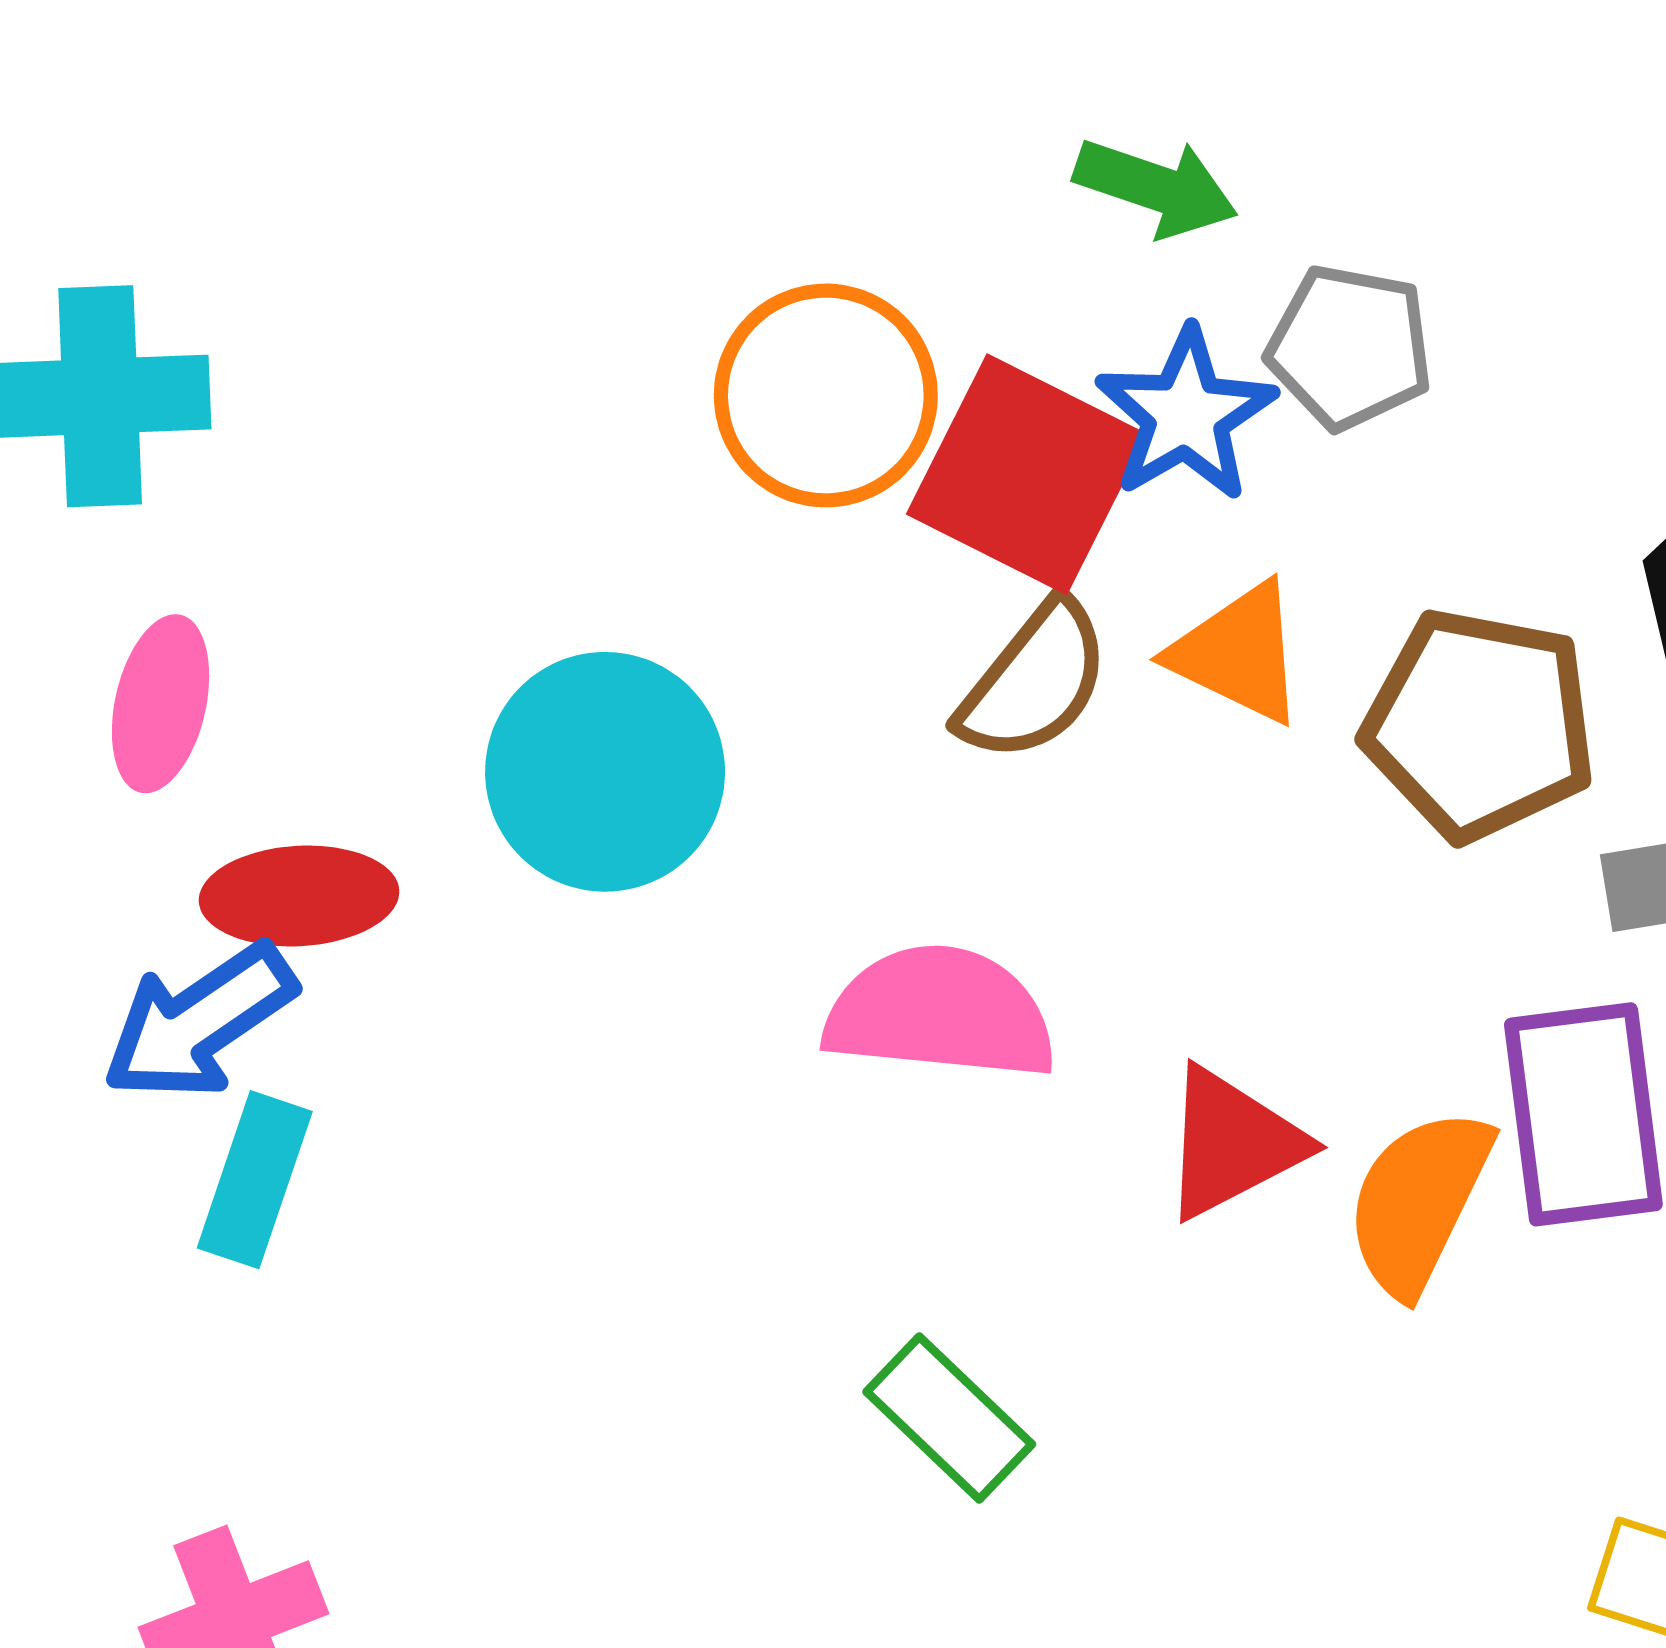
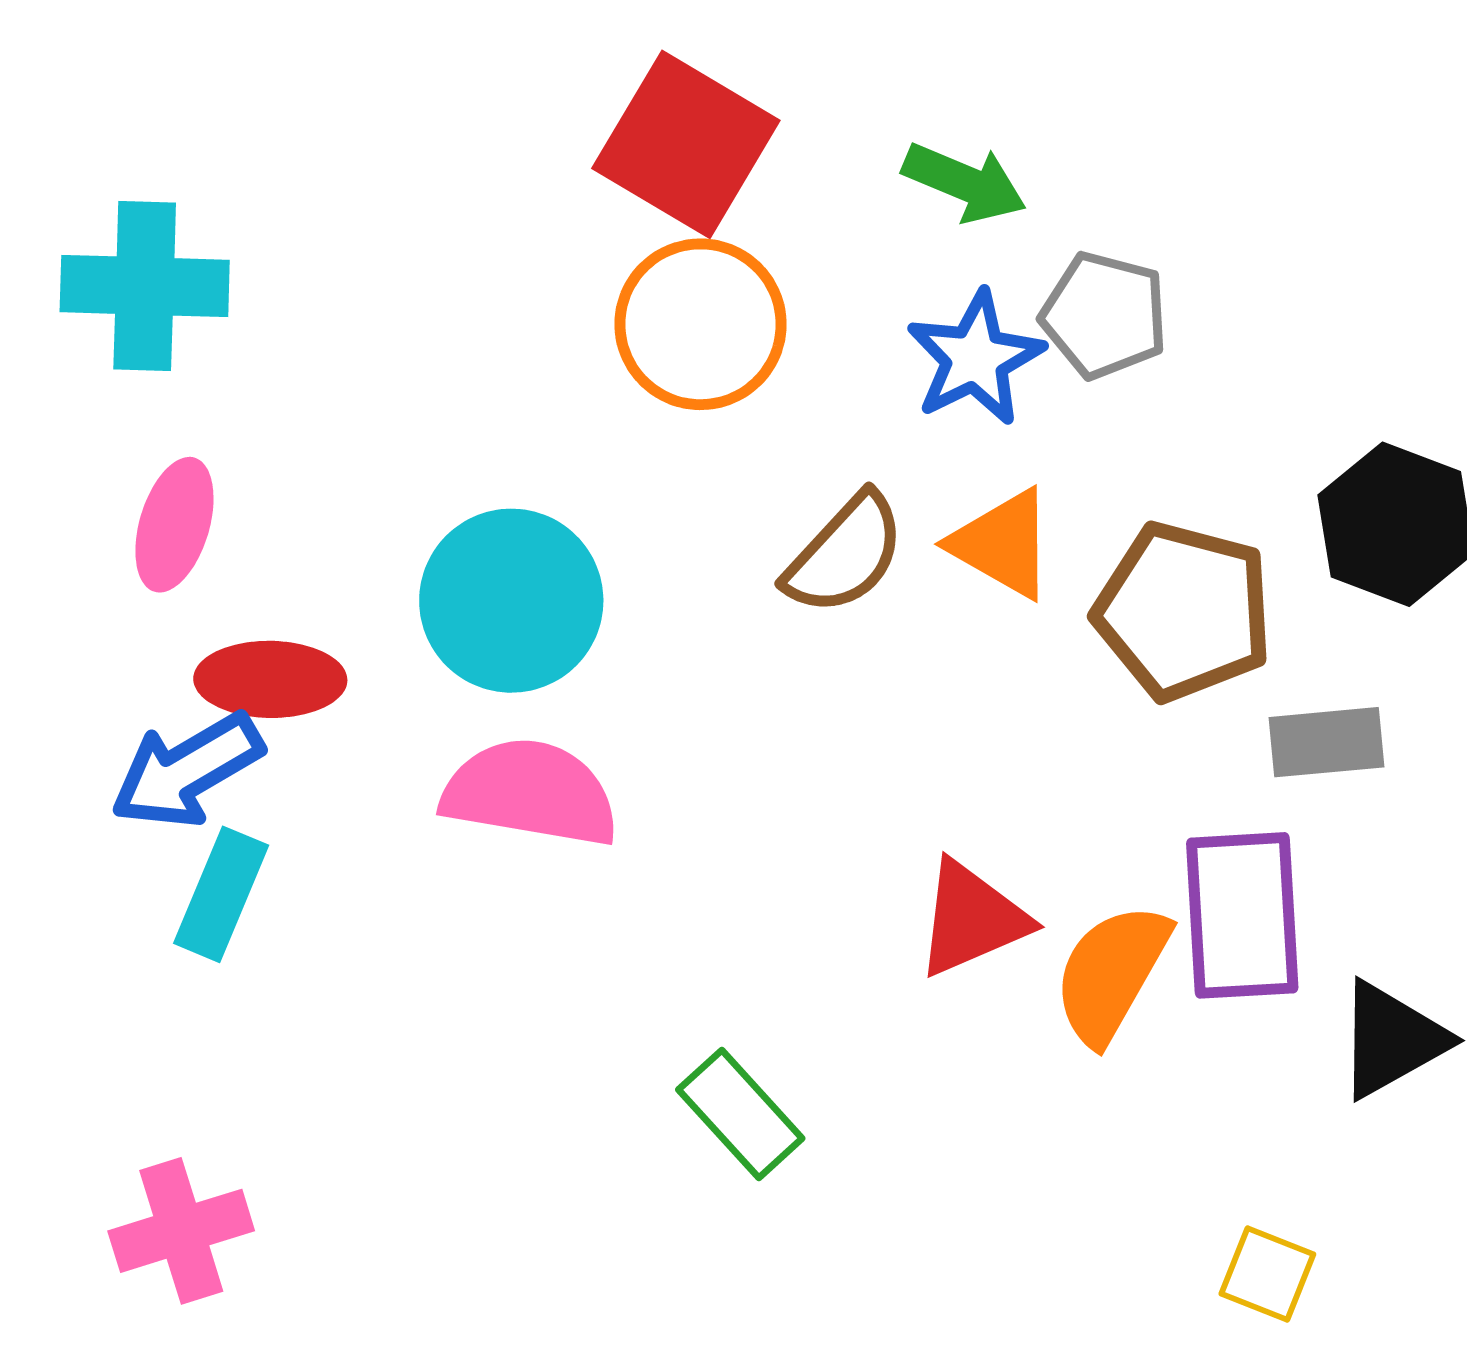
red square: (1027, 474) -> (686, 144), moved
pink semicircle: (940, 1013) -> (530, 793), moved

